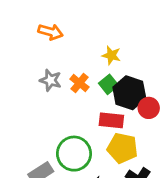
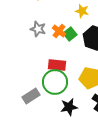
green square: (109, 84) -> (70, 34), moved
red rectangle: (111, 120) -> (57, 65), moved

